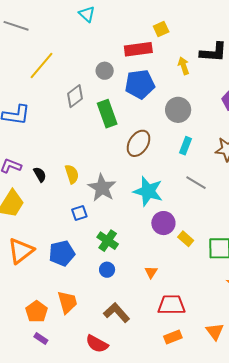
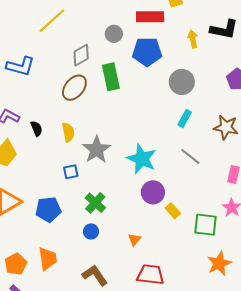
brown ellipse: (138, 143) -> (74, 88), moved

